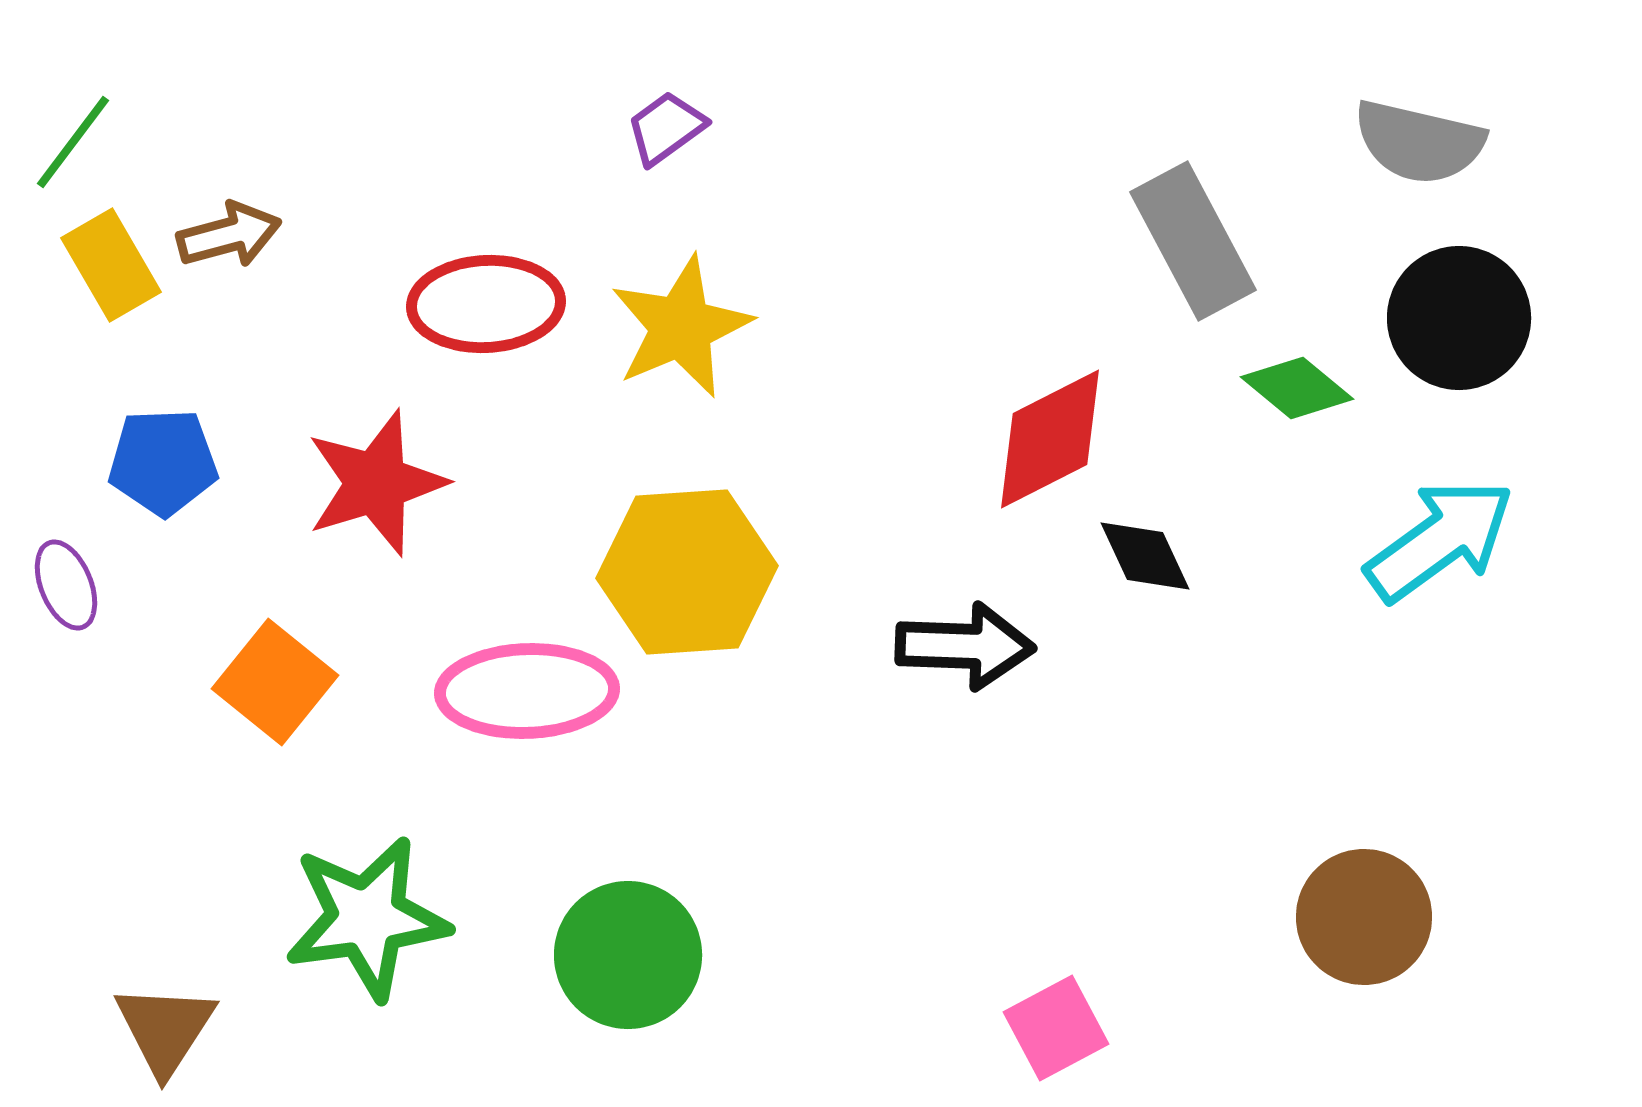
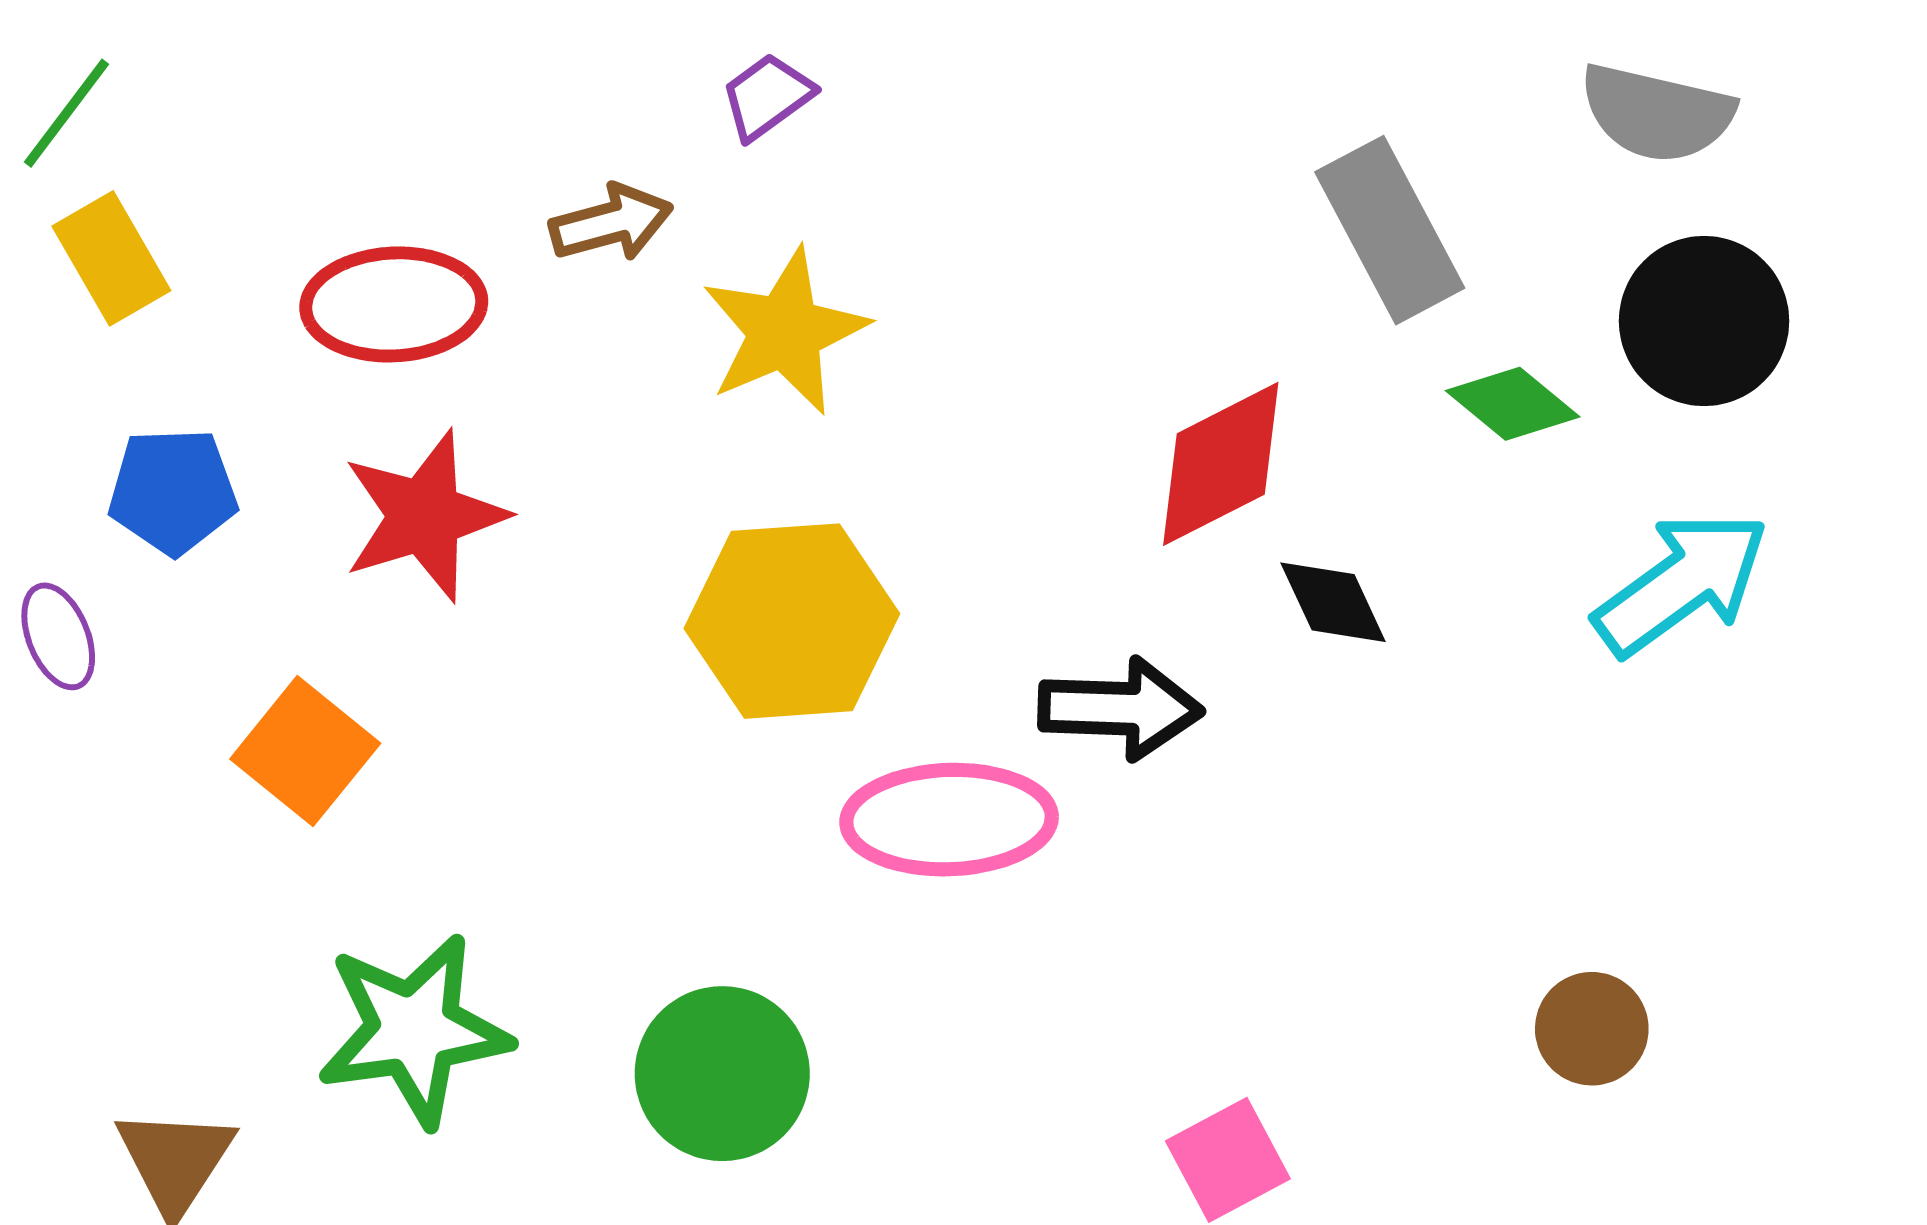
brown arrow: (229, 235) -> (611, 223), moved
red ellipse: (486, 304) -> (394, 304), moved
pink ellipse: (527, 691) -> (949, 820), moved
brown circle: (1364, 917) -> (1592, 1029), size x0.7

